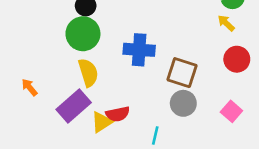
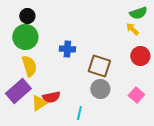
blue cross: (139, 50) -> (67, 49), size x0.7

